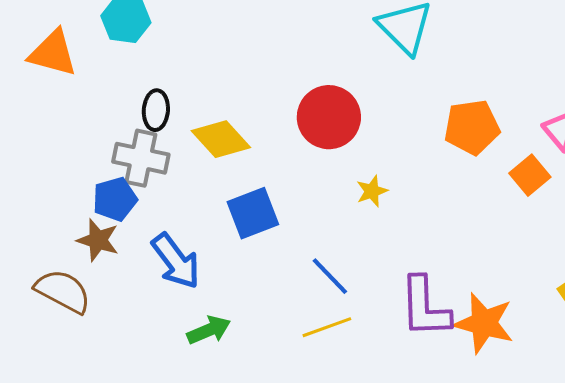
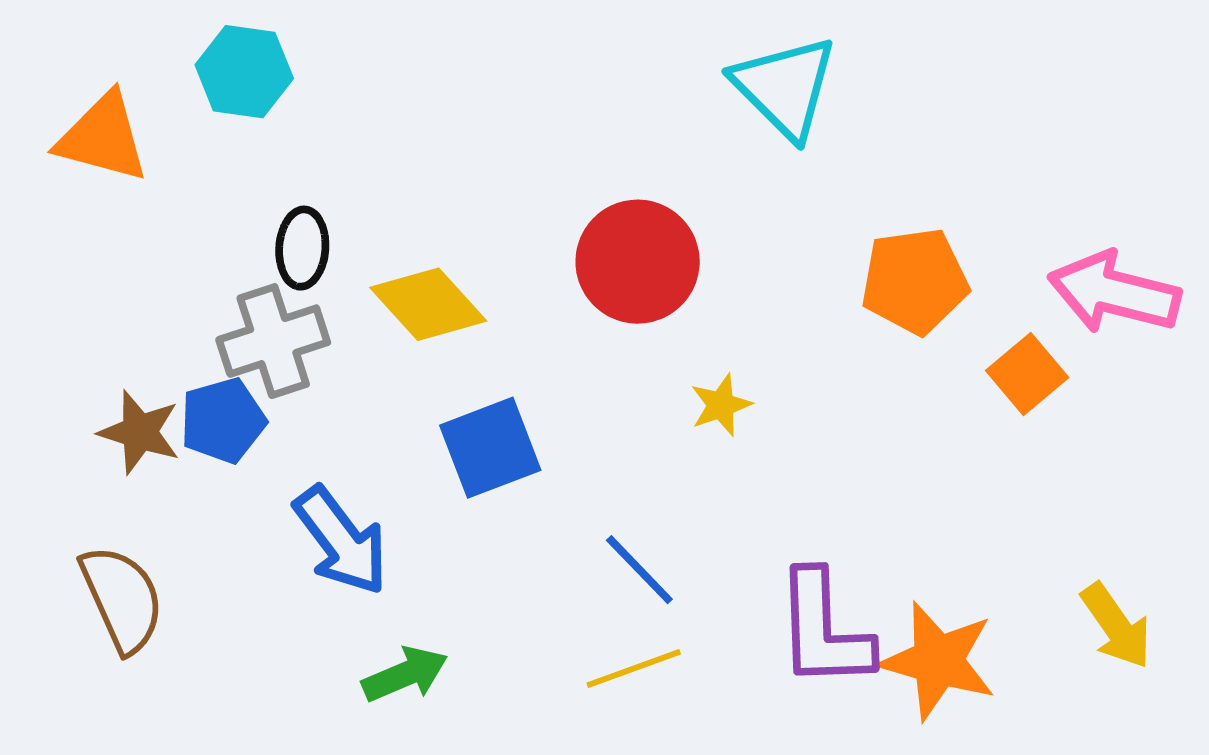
gray cross: (141, 158) -> (273, 341), turned -30
brown star: (98, 240) -> (140, 432), moved
brown semicircle: (63, 291) -> (122, 599), turned 38

